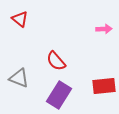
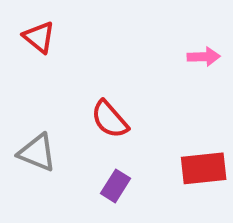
purple rectangle: (59, 95) -> (116, 186), size x0.6

